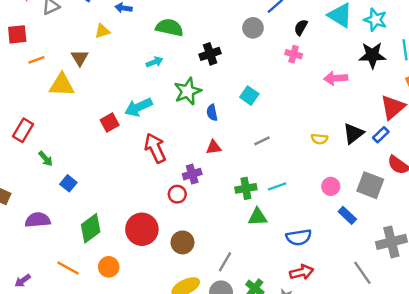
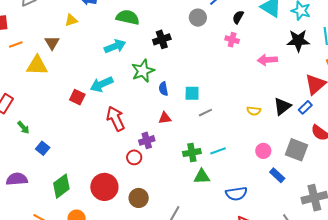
cyan arrow: (154, 62) -> (115, 46), size x1.5
cyan square: (249, 96) -> (192, 93), moved, turned -35
red square: (110, 123) -> (77, 97), turned -35

